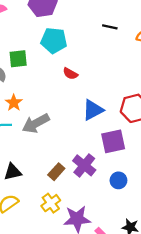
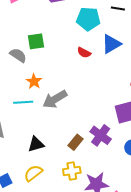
cyan pentagon: (54, 40) -> (88, 19), moved
blue triangle: (93, 110) -> (111, 44), moved
yellow cross: (51, 203) -> (72, 171), turned 30

